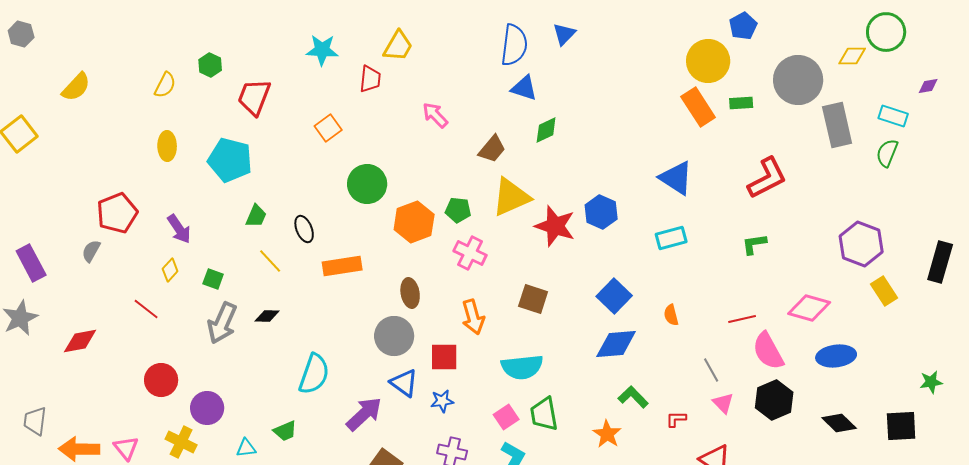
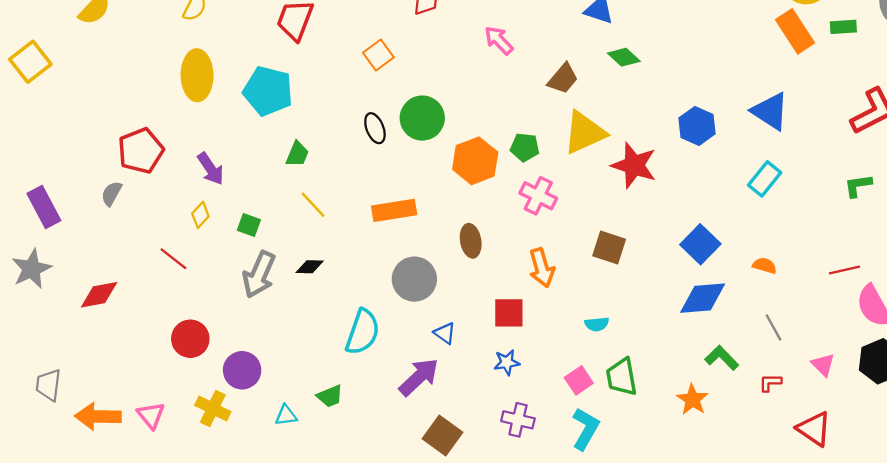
green diamond: (546, 130) -> (624, 57), turned 68
yellow ellipse: (167, 146) -> (197, 75), size x1.5
blue hexagon: (601, 212) -> (697, 126), moved
black ellipse: (304, 229) -> (375, 128), moved
cyan rectangle: (671, 238) -> (765, 179), turned -36
orange semicircle: (671, 315) -> (765, 266), turned 120
gray circle: (394, 336) -> (414, 279), moved
cyan semicircle: (522, 367) -> (597, 324), size x0.5
gray line: (711, 370) -> (774, 327), moved
blue triangle: (404, 383) -> (445, 333), moved, size x0.7

